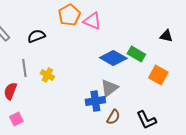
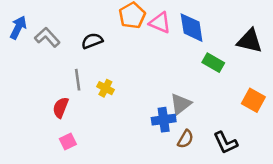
black triangle: (166, 36) -> (250, 41), size x1.6
blue diamond: (113, 58) -> (192, 28), moved, turned 52
orange square: (158, 75) -> (253, 100), moved

